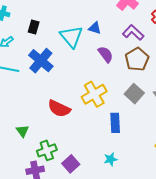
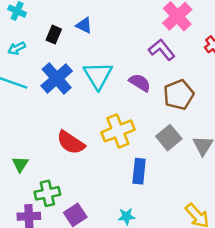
blue triangle: (95, 28) -> (84, 25), moved
purple L-shape: (133, 32) -> (162, 50), moved
cyan triangle: (71, 37) -> (98, 75), moved
purple semicircle: (106, 54) -> (140, 83), turned -30

